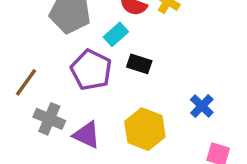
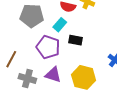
purple triangle: (87, 135) -> (53, 75), moved

